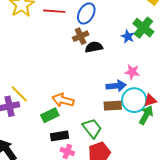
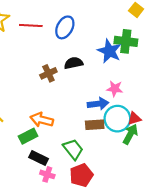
green cross: (143, 28) -> (126, 41), turned -30
brown cross: (81, 36) -> (48, 73), moved
blue star: (128, 37) -> (109, 51), size x1.6
black rectangle: (59, 136) -> (39, 158), turned 36

